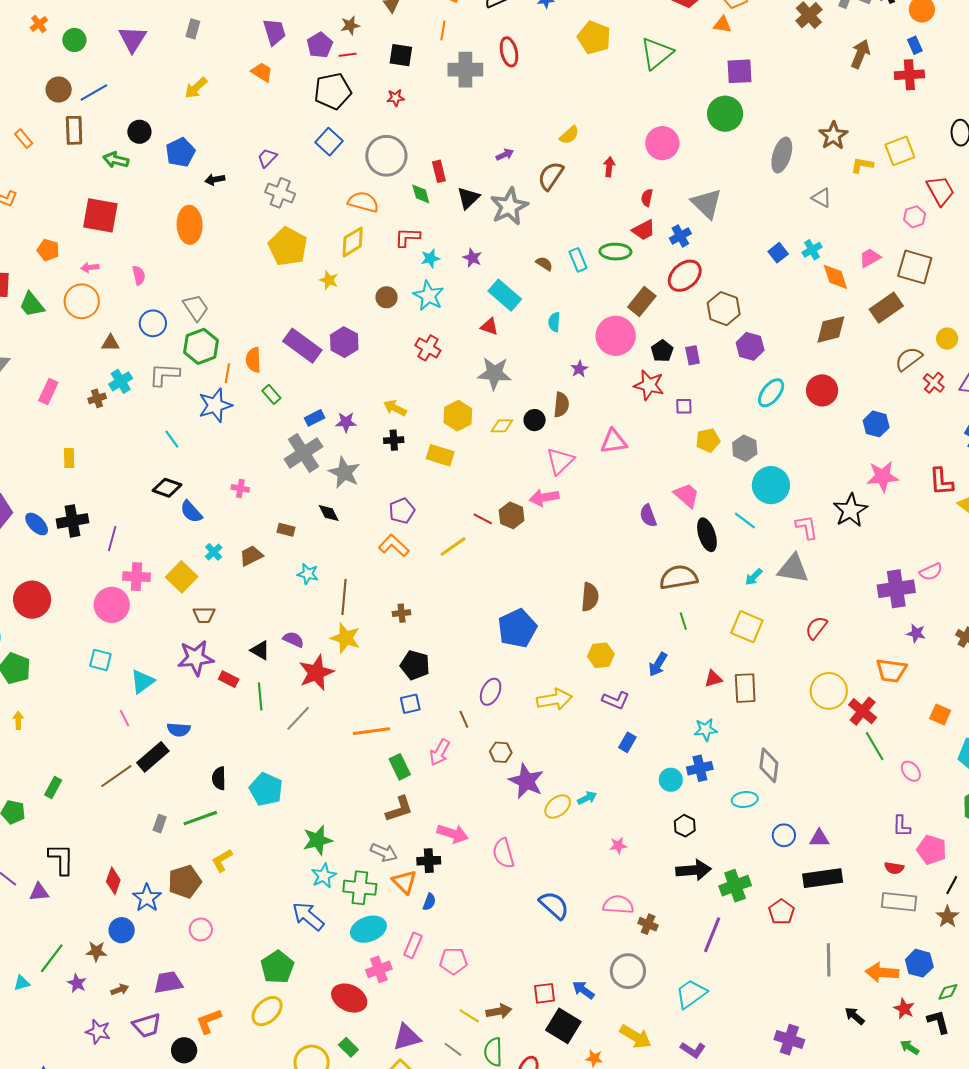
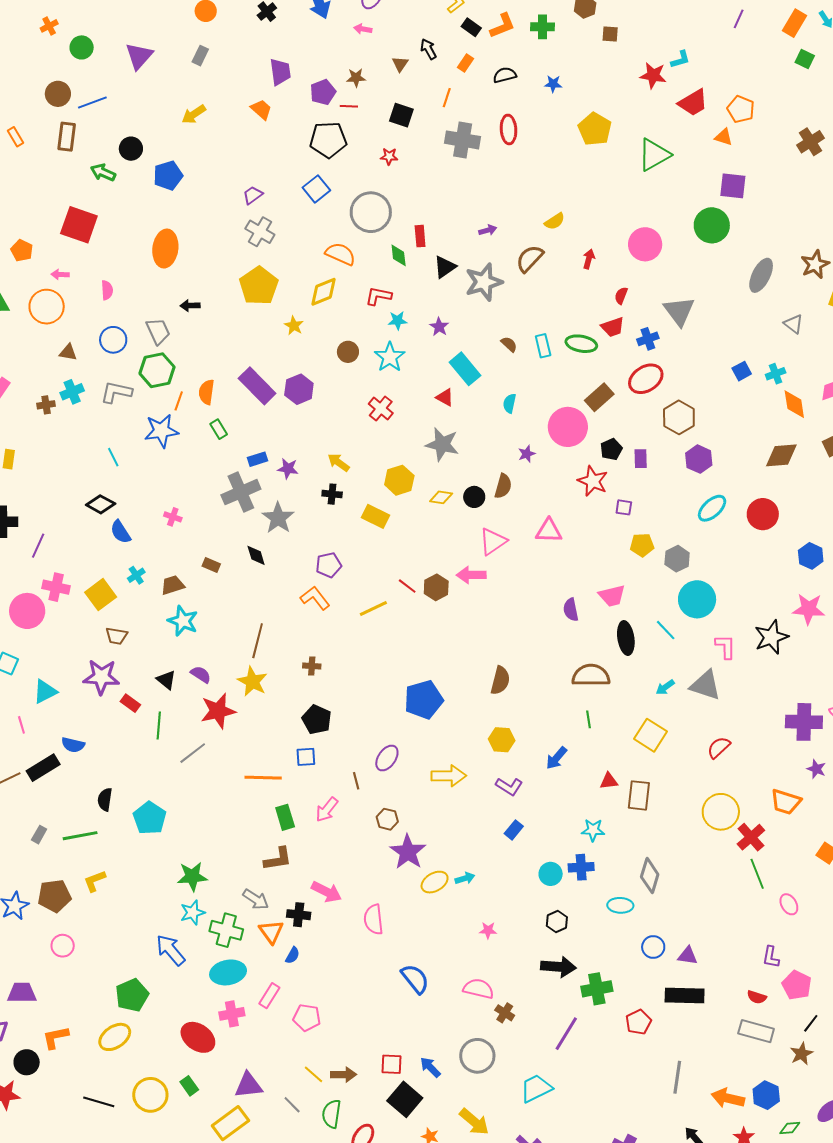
black arrow: (215, 179) -> (190, 306), moved
pink trapezoid: (687, 495) -> (612, 596), turned 116
cyan star: (308, 574) -> (183, 621), moved, size x1.4

